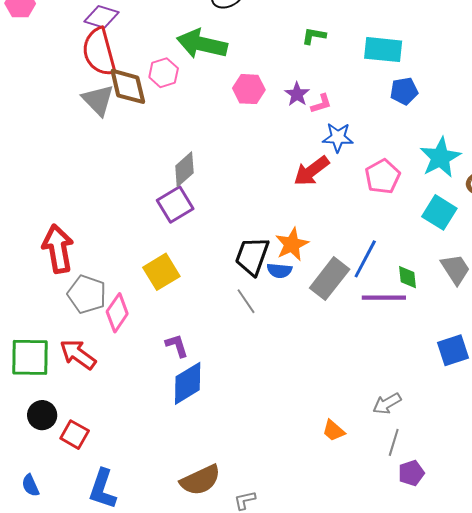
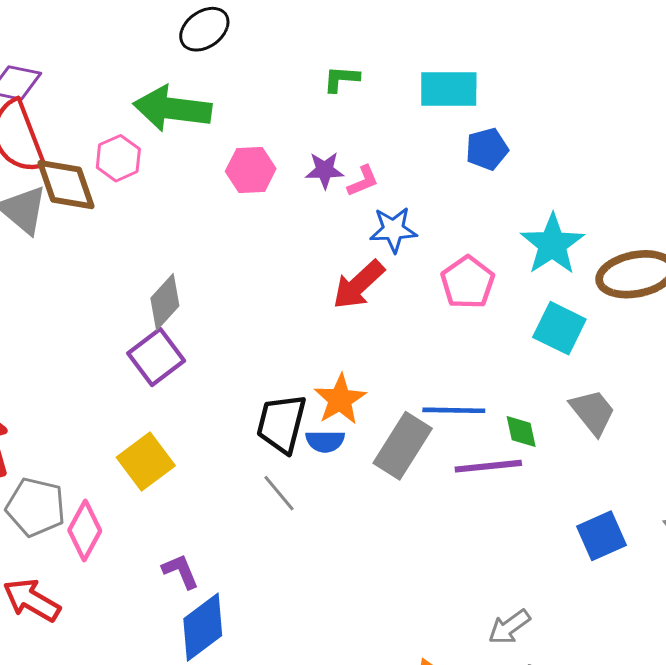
purple star: (297, 94) -> (325, 170), turned -30
blue line: (365, 259) -> (454, 410), turned 69

